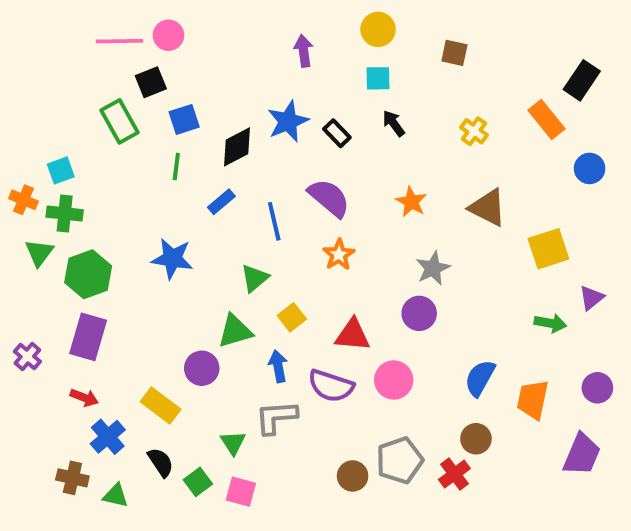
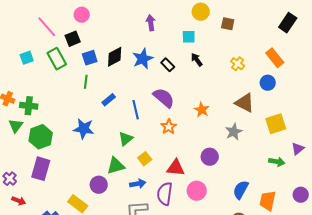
yellow circle: (378, 29) -> (201, 12), moved
pink line: (119, 41) -> (47, 27), moved, turned 50
black rectangle: (582, 80) -> (288, 23), moved
black diamond: (237, 147) -> (115, 57), moved
blue circle: (590, 168) -> (268, 83), moved
cyan square: (61, 170) -> (27, 58), moved
orange star: (411, 202) -> (202, 110), moved
gray star: (433, 268) -> (234, 132), moved
blue arrow: (278, 366) -> (138, 184), turned 91
purple semicircle: (331, 386) -> (165, 194), turned 80
red arrow: (84, 398) -> (19, 201), moved

